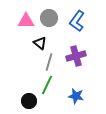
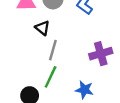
purple cross: (76, 56) -> (101, 54), moved

